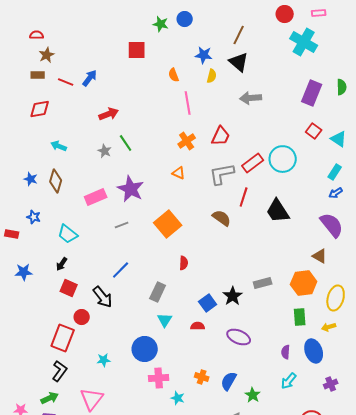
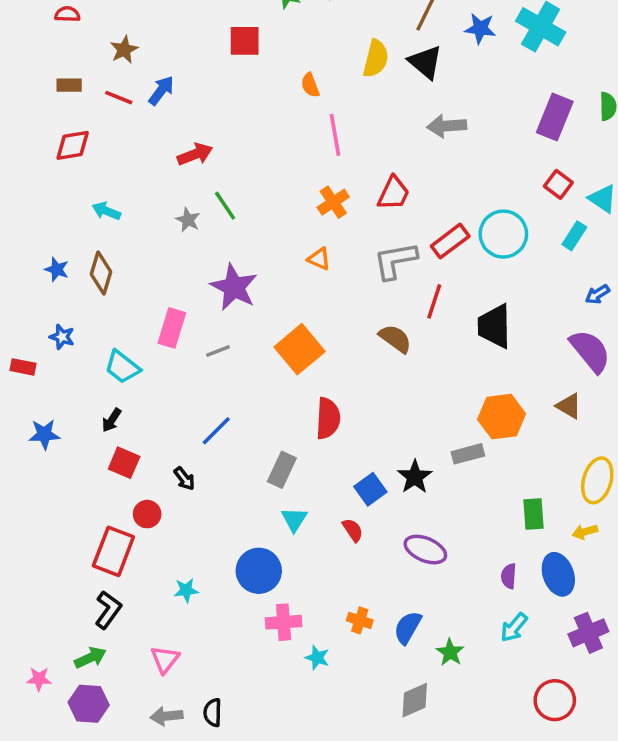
brown star: (47, 55) -> (124, 50), moved
blue star: (204, 55) -> (480, 28), moved
yellow semicircle: (212, 76) -> (376, 59), moved, size x1.5
cyan rectangle: (335, 172) -> (574, 236), moved
pink rectangle: (96, 197) -> (172, 328), moved, turned -50
black trapezoid: (278, 211) -> (494, 326), turned 32
red semicircle: (184, 263) -> (328, 418), size x1.6
orange hexagon: (304, 283) -> (502, 417), moved
black arrow: (103, 297) -> (184, 479), size x0.6
red semicircle: (198, 326) -> (353, 530), turned 56
purple cross: (331, 384) -> (588, 633), size x1.5
pink triangle: (92, 399) -> (165, 659), size x0.7

